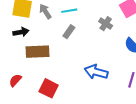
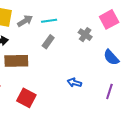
gray arrow: (45, 11) -> (25, 21), turned 91
blue arrow: (96, 72) -> (74, 83), size x0.6

